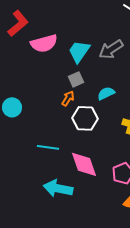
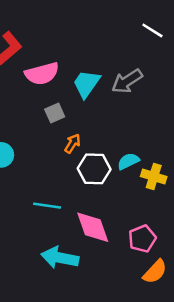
gray square: (76, 79) -> (55, 113), moved
cyan semicircle: (106, 93) -> (128, 161), moved

